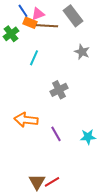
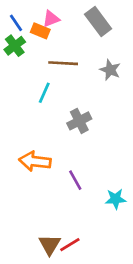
blue line: (23, 11) -> (16, 23), moved
brown line: (47, 26) -> (63, 63), moved
cyan line: (34, 58) -> (44, 93), moved
cyan star: (88, 137) -> (116, 199), moved

